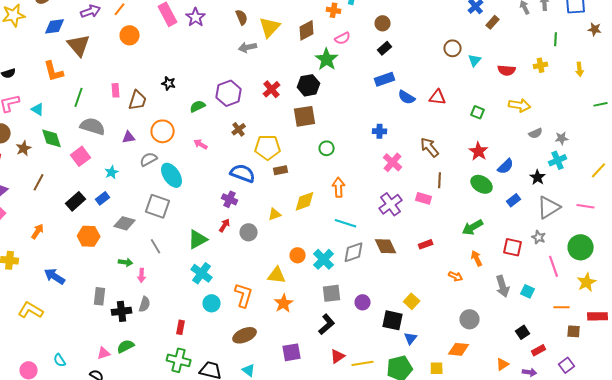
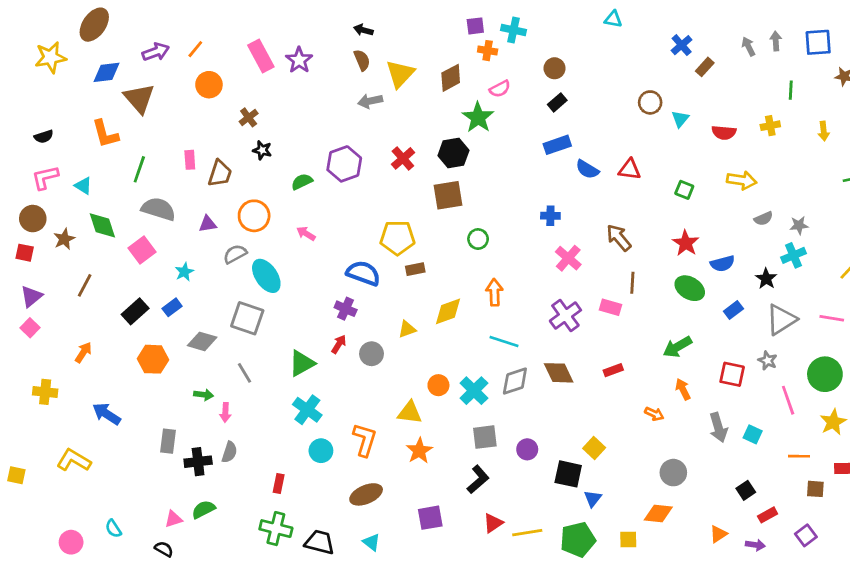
brown cross: (239, 129) -> (249, 117), moved
blue semicircle: (506, 166) -> (723, 264), turned 30

